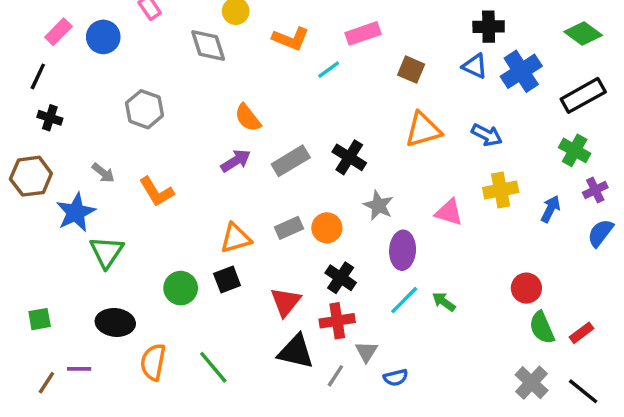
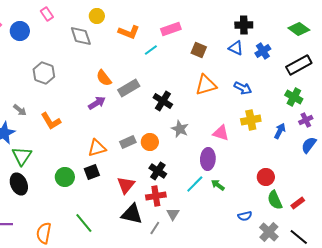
blue cross: (521, 71) -> (263, 51), size x0.7
gray rectangle: (291, 161) -> (129, 88), moved
purple ellipse: (403, 250) -> (208, 159), moved
black ellipse: (115, 322) -> (19, 184), moved, turned 60
orange semicircle: (153, 362) -> (44, 233), moved
blue semicircle: (396, 378) -> (245, 216), moved

